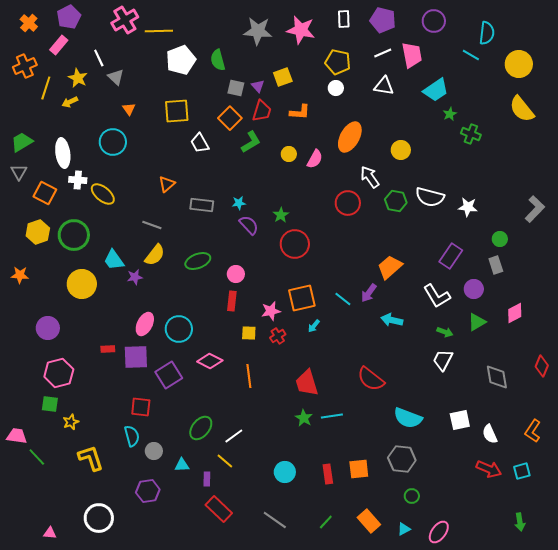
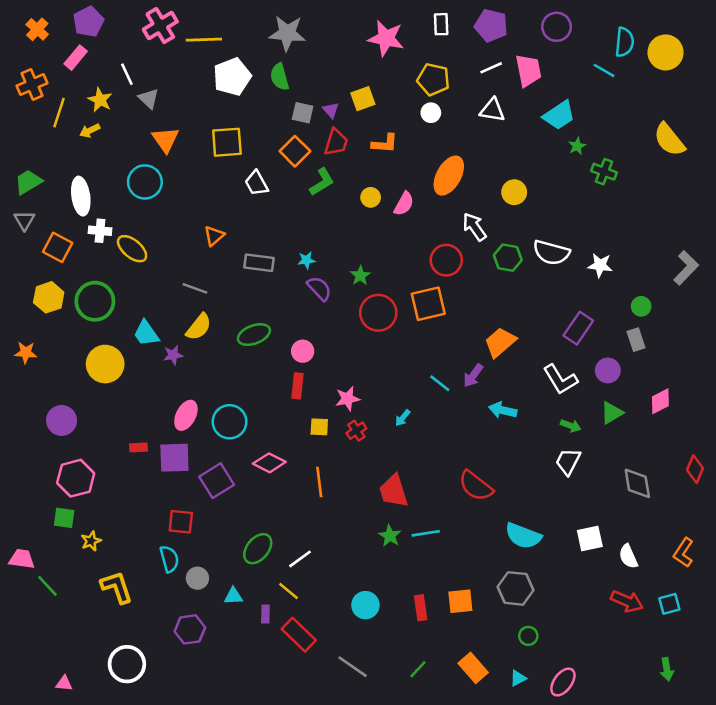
gray star: (258, 31) -> (287, 33), moved
yellow circle: (519, 64) -> (666, 52), moved
orange triangle: (129, 109) -> (165, 140), size x1.6
orange square: (302, 298) -> (428, 304), moved
red rectangle: (219, 509) -> (299, 635), moved

